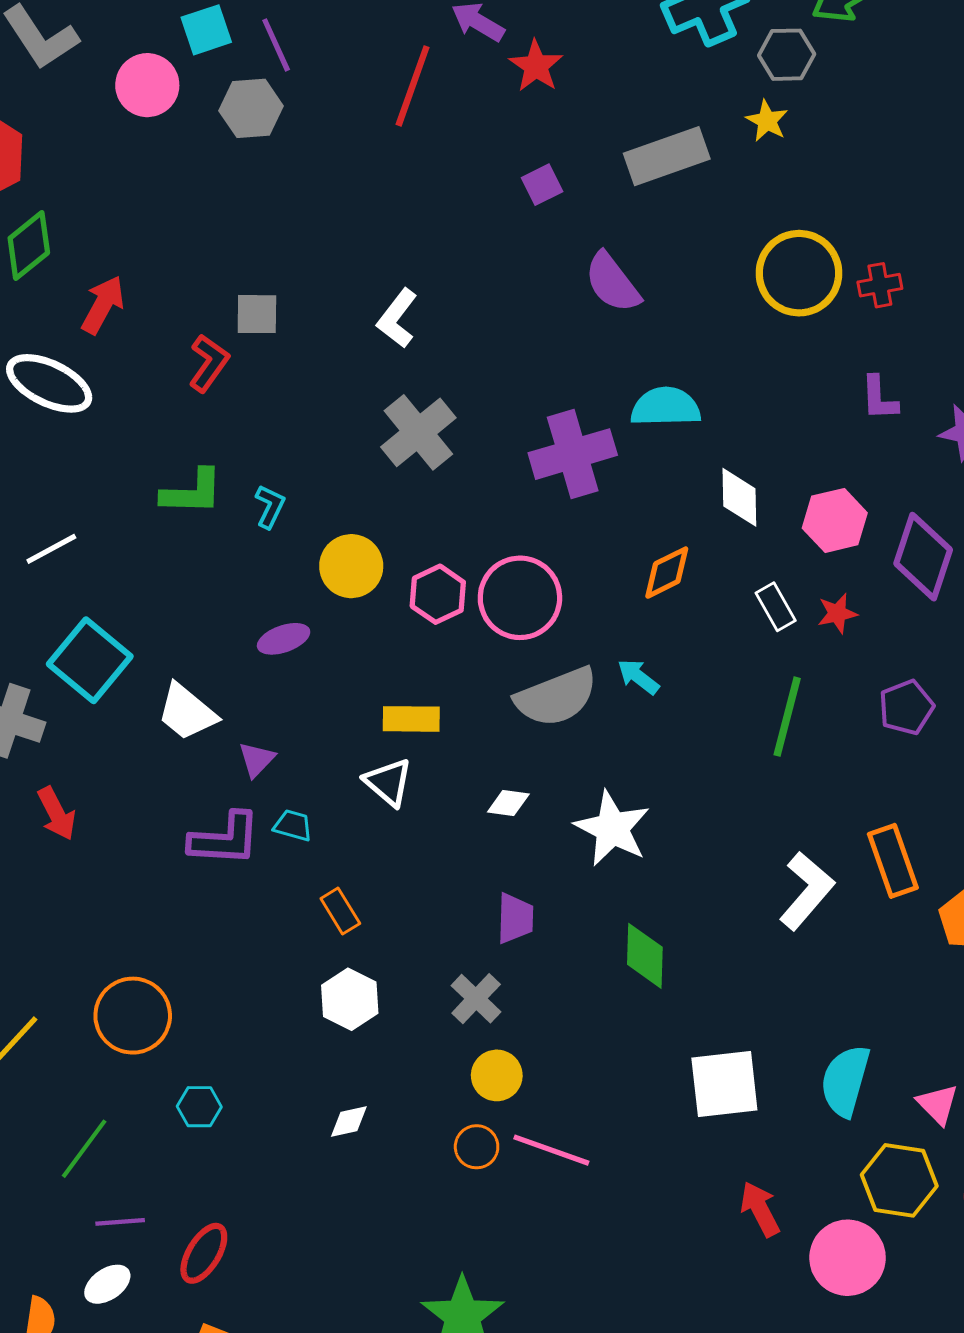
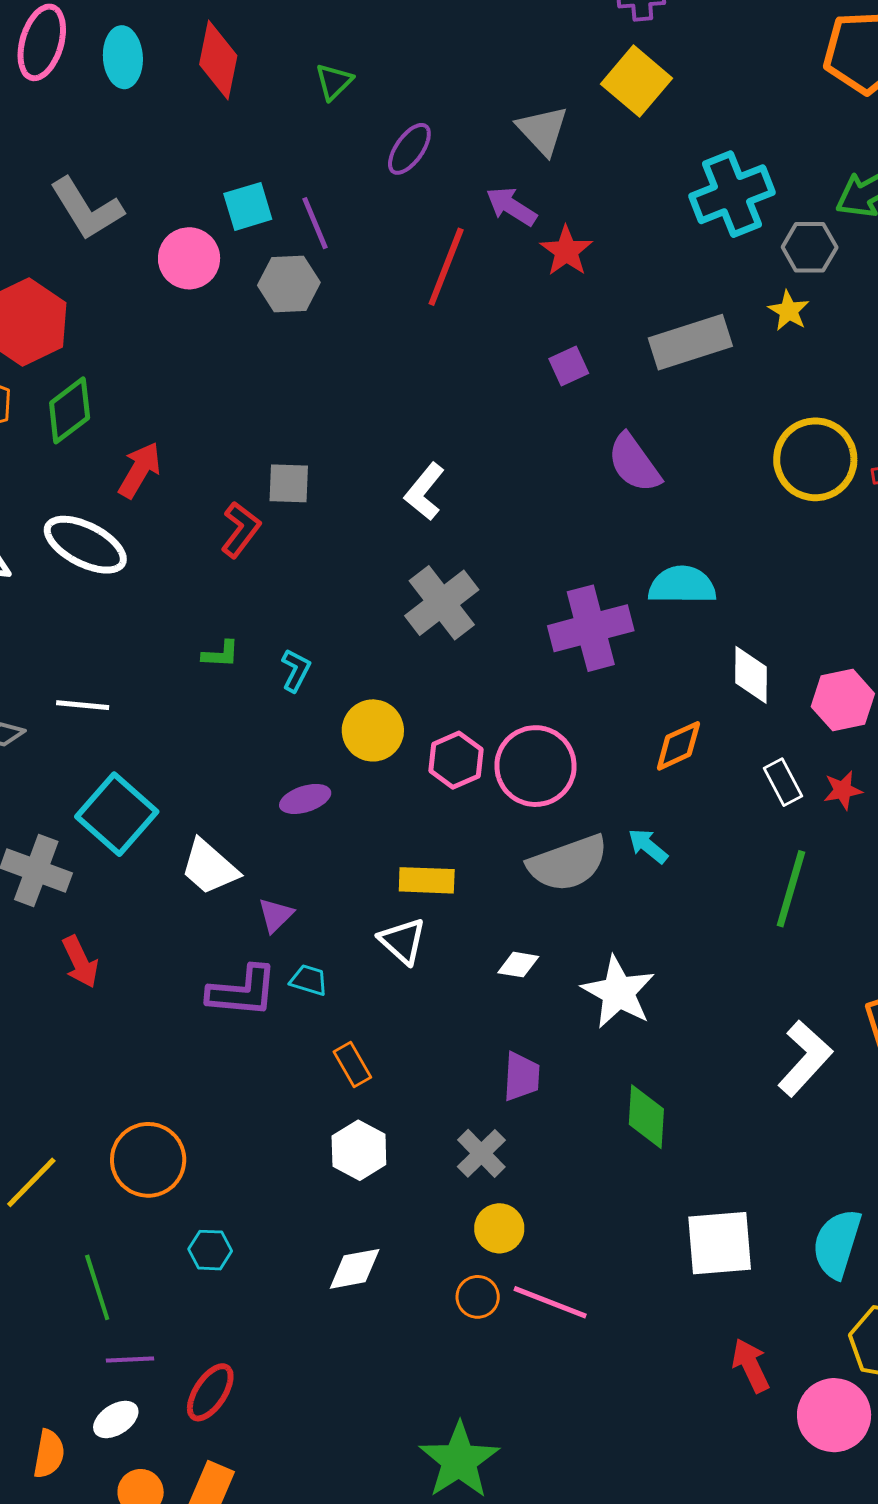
green L-shape: (192, 492) -> (221, 654), size x0.6
white line: (51, 549) -> (83, 705), turned 32
white diamond: (349, 1122) -> (355, 1269), size x1.4
green line: (84, 1149) -> (97, 1287), turned -56

